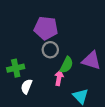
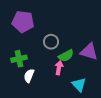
purple pentagon: (46, 28) -> (23, 22), moved
green semicircle: (67, 65) -> (66, 56), turned 35

